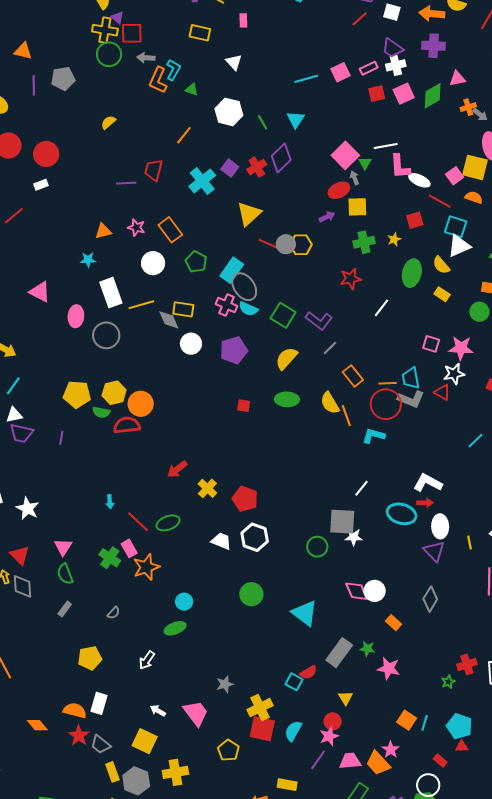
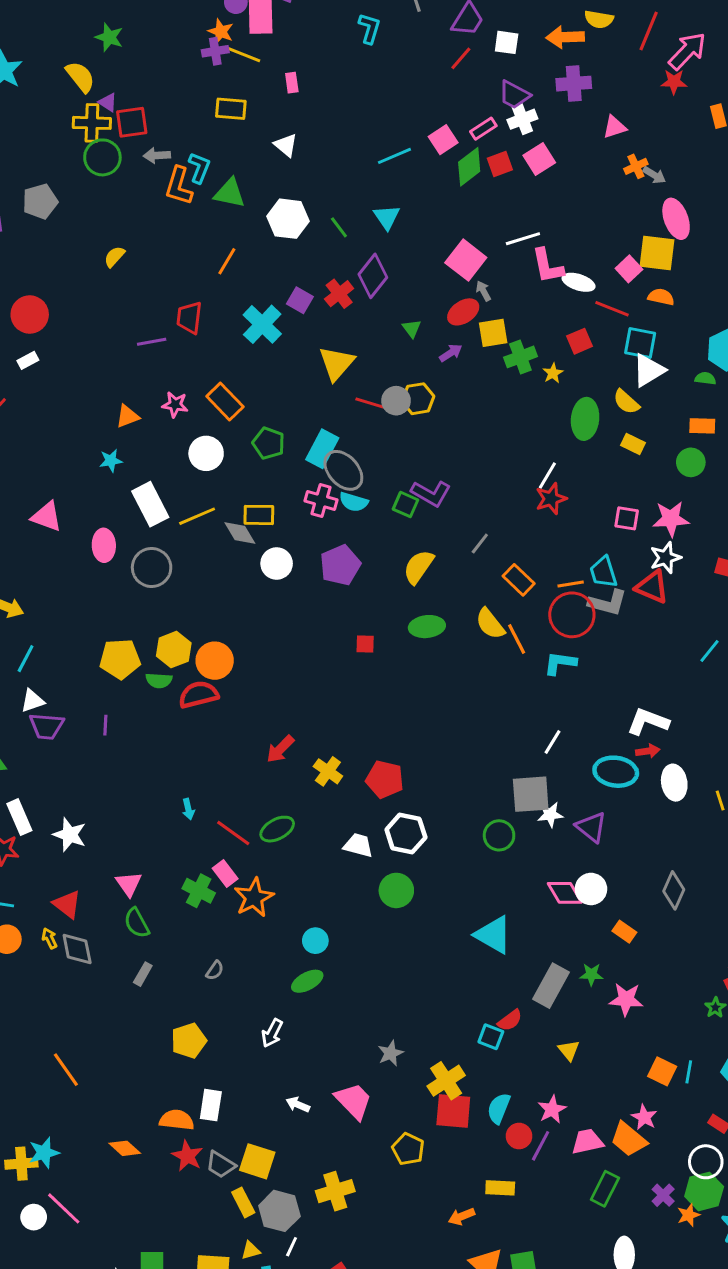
green triangle: (192, 89) -> (230, 193), size x1.6
green diamond: (433, 96) -> (469, 167), moved
green triangle: (365, 163) -> (412, 328), moved
green cross: (364, 242) -> (520, 357), moved
red star: (351, 279) -> (551, 499), moved
green square: (283, 315) -> (405, 505), size x0.7
purple L-shape: (319, 321) -> (431, 493), moved
red triangle: (442, 392) -> (652, 587), size x1.4
purple triangle: (434, 551) -> (591, 827), moved
green circle: (251, 594) -> (396, 890), moved
red circle: (333, 721) -> (519, 1136), moved
yellow square: (145, 741) -> (257, 1161), moved

